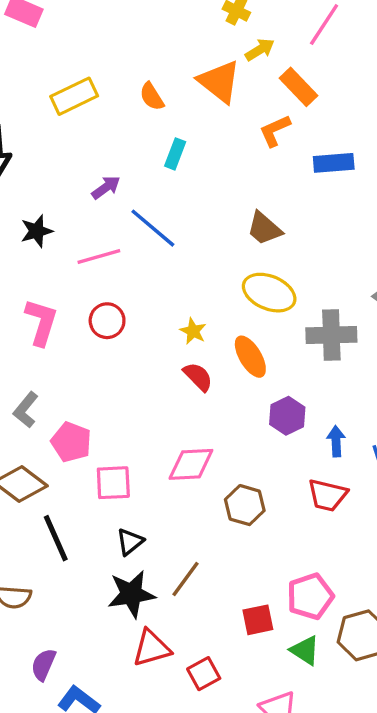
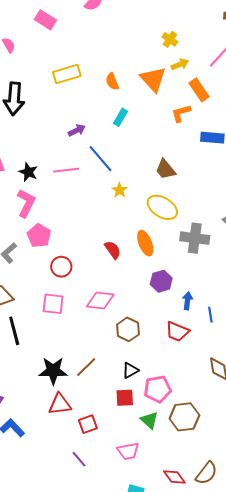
black star: (37, 231) -> (28, 172), moved, turned 30
red circle: (107, 321) -> (61, 267), moved
yellow star: (193, 331) -> (120, 190), moved
pink pentagon: (71, 442) -> (39, 236), moved
black triangle: (130, 542) -> (130, 370), moved

